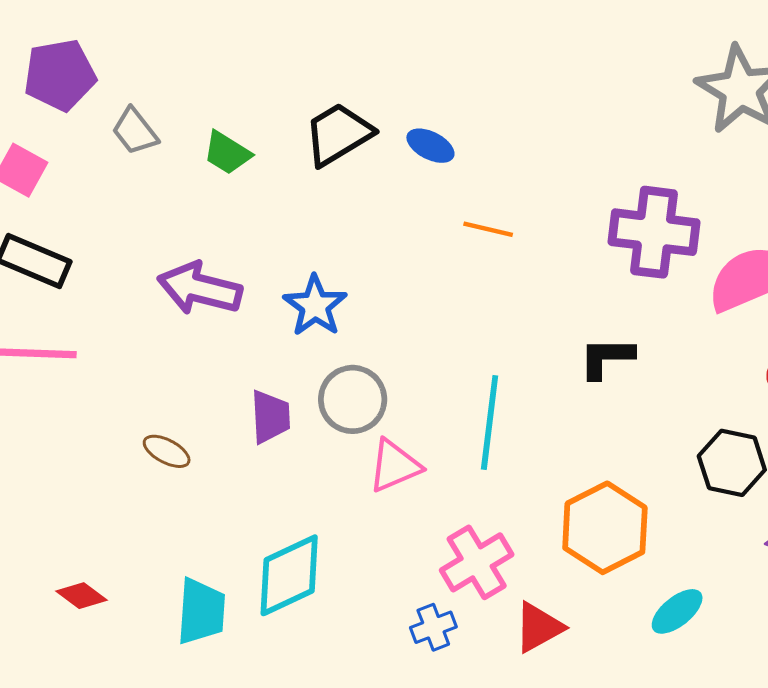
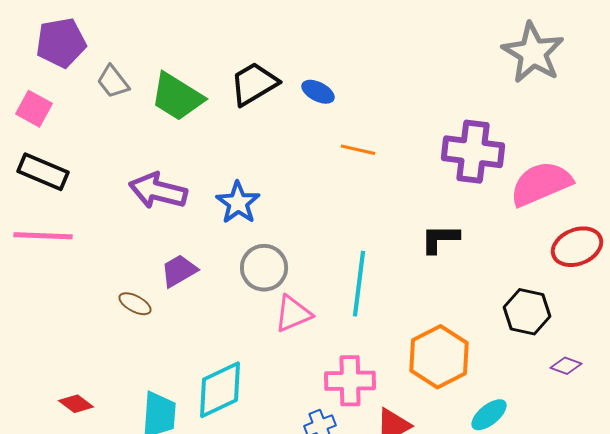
green trapezoid: (227, 153) -> (177, 97), size x1.6
purple trapezoid: (270, 417) -> (179, 271), moved, turned -117
pink cross: (477, 562) -> (350, 381), turned 30

